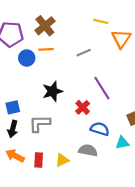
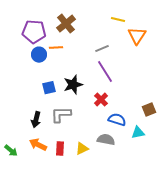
orange line: (46, 49) -> (56, 48), moved
blue circle: (27, 58) -> (39, 55), moved
purple line: (102, 88) -> (105, 72), moved
blue square: (13, 107) -> (49, 88), moved

